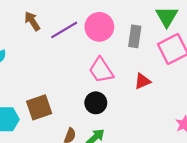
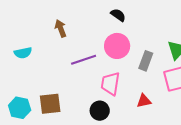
purple line: (64, 30) -> (84, 60), moved
pink trapezoid: (101, 70) -> (110, 84), turned 30

